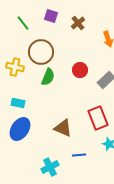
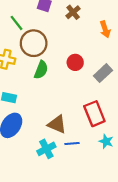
green line: (23, 23) -> (17, 23), moved
blue line: (79, 155) -> (72, 144), moved
cyan cross: (50, 167) -> (46, 149), moved

